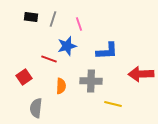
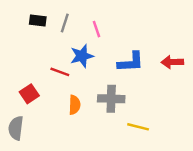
red arrow: (141, 74) -> (172, 62), moved, size x0.7
gray semicircle: (36, 108) -> (16, 128), moved

